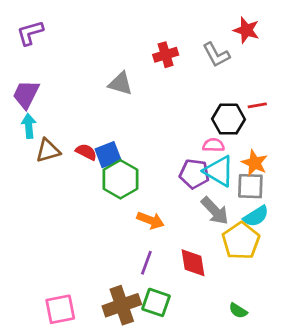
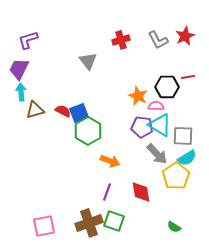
red star: (246, 30) -> (185, 36), moved, turned 30
purple L-shape: (30, 33) -> (28, 40), moved
gray triangle: (120, 83) -> (88, 61), turned 36
orange star: (255, 163) -> (138, 96), moved

